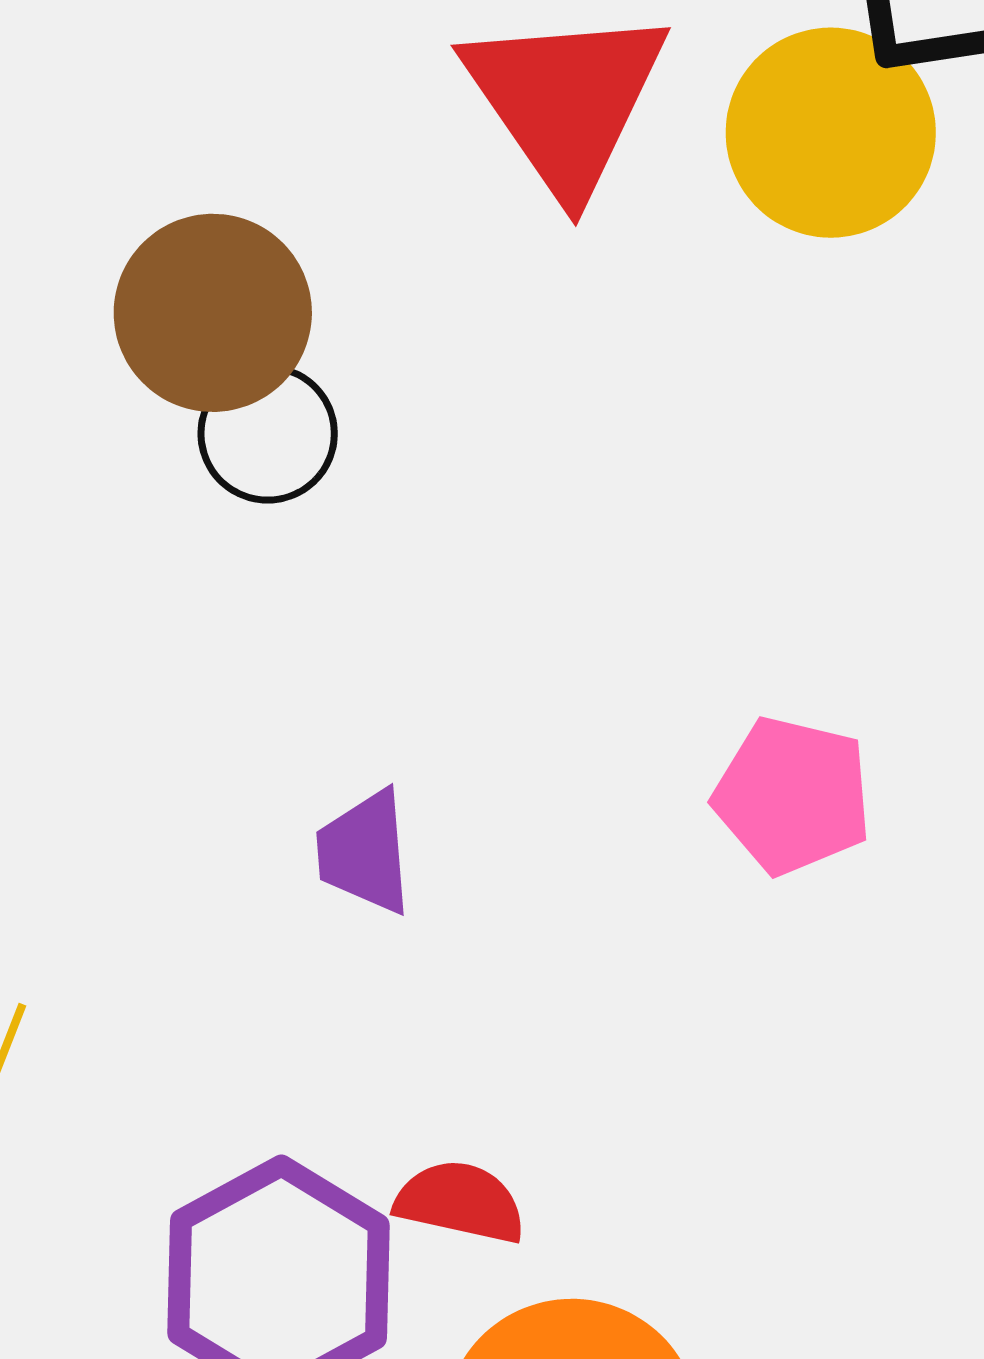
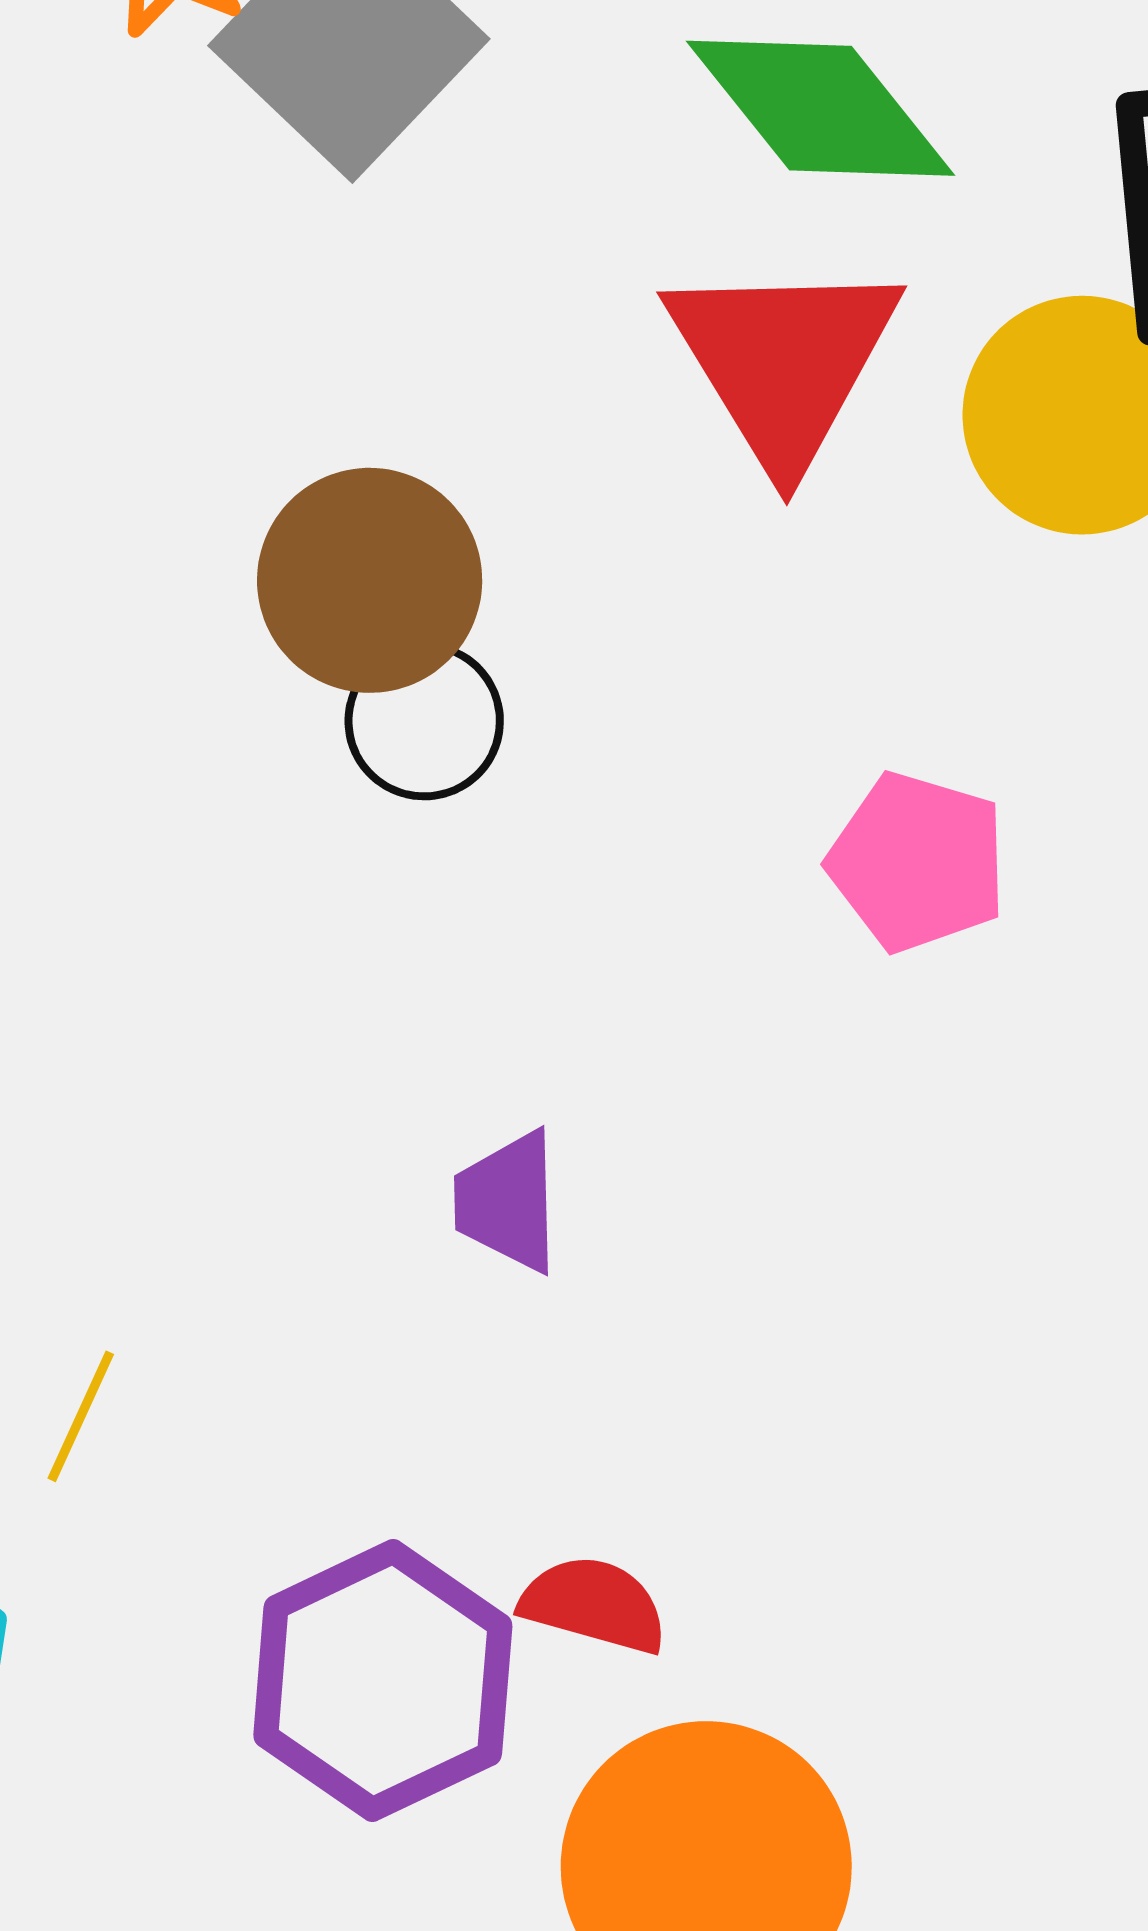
pink pentagon: (793, 796) -> (918, 862), moved

